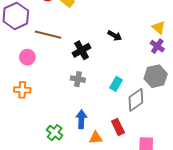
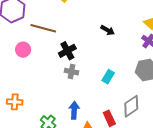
black cross: (82, 50) -> (67, 51), moved
orange cross: (22, 90) -> (15, 102), moved
gray diamond: (136, 100) -> (131, 106), moved

